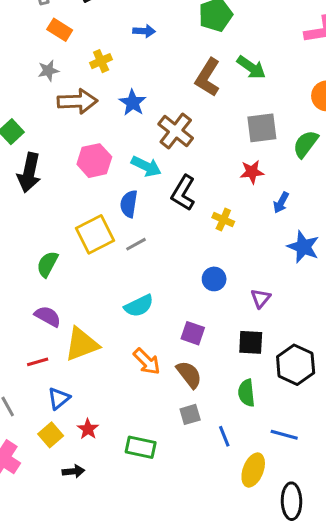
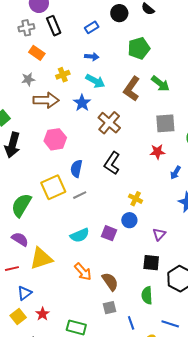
cyan arrow: (146, 166) -> (95, 81), moved
yellow cross: (223, 220) -> (136, 199), moved
green semicircle: (47, 264) -> (21, 205), size x1.4
purple square: (193, 333) -> (109, 233), moved

